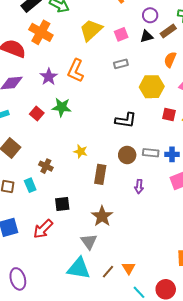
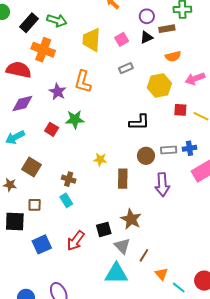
yellow trapezoid: (91, 30) -> (92, 40), turned -35
brown rectangle: (168, 31) -> (167, 29), turned 35
orange semicircle: (170, 60) -> (173, 56), turned -119
cyan rectangle: (30, 185) -> (66, 200), moved
purple arrow: (139, 186) -> (162, 185), size x1.6
black square: (62, 204) -> (104, 229), moved
orange triangle: (129, 268) -> (162, 274), moved
brown line: (108, 272) -> (144, 255), moved

